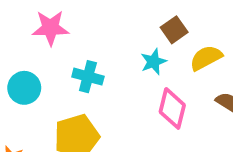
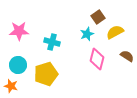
pink star: (50, 28) -> (19, 31), moved
cyan circle: (24, 88) -> (18, 65), moved

